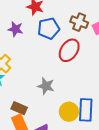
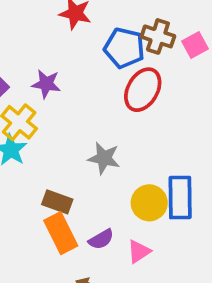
blue pentagon: (49, 28) -> (124, 48), moved, turned 30
purple star: (15, 29) -> (46, 84), moved

